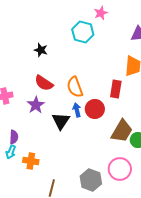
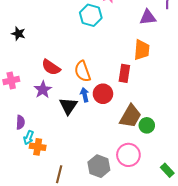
black star: (41, 50) -> (18, 34), moved
cyan arrow: (11, 152) -> (29, 138), moved

